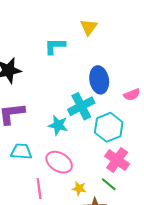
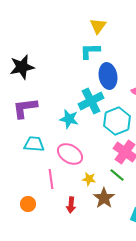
cyan L-shape: (55, 46) -> (90, 51), moved

